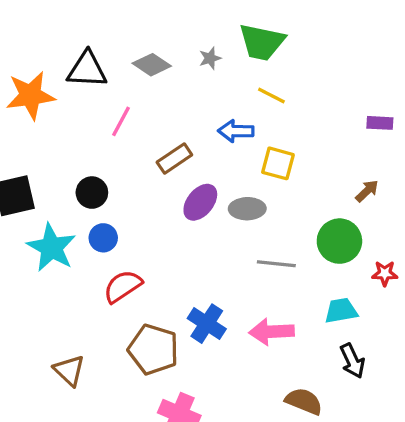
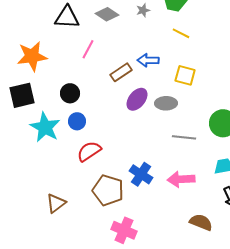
orange star: (30, 95) -> (32, 56), moved
blue arrow: (236, 131) -> (148, 60), moved
brown triangle: (69, 370) -> (56, 203), turned 40

